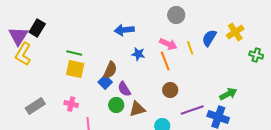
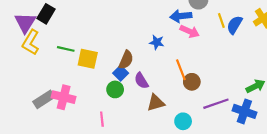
blue arrow: (124, 30) -> (181, 16), moved
yellow line: (190, 48) -> (221, 20), moved
green line: (74, 53) -> (66, 49), moved
orange line: (165, 61) -> (181, 70), moved
pink cross: (71, 104) -> (64, 97), moved, size x1.5
green circle: (116, 105) -> (115, 89), moved

